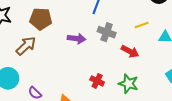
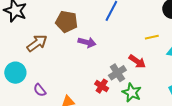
brown pentagon: (41, 19) -> (67, 22), moved
gray cross: (107, 32) -> (117, 73), moved, turned 30

